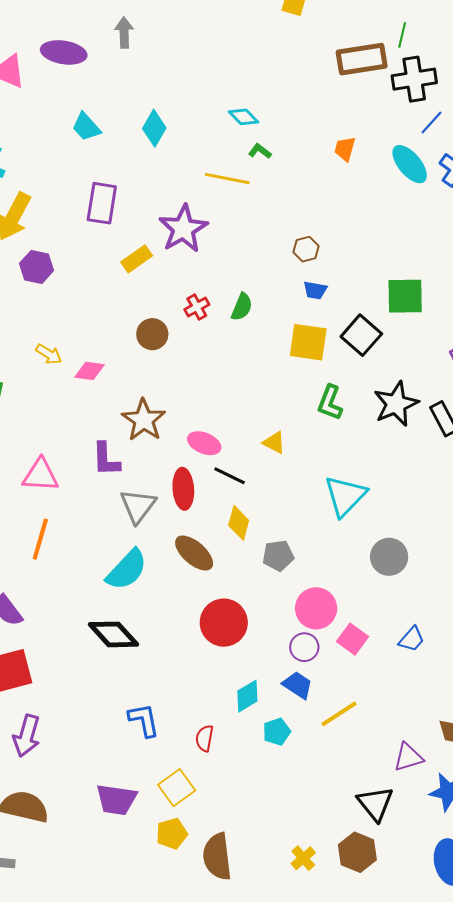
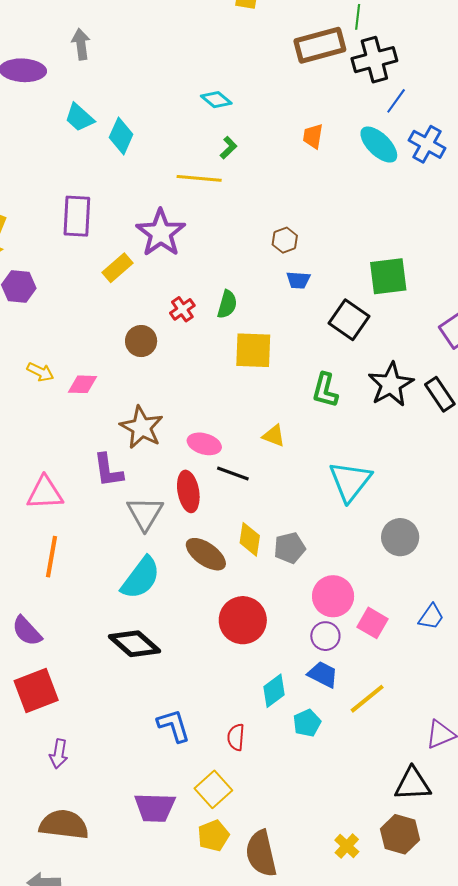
cyan diamond: (243, 117) -> (216, 100), moved
cyan trapezoid: (86, 127) -> (79, 118), moved
green L-shape: (260, 151) -> (229, 148), turned 105
yellow square: (308, 342) -> (253, 350), moved
yellow diamond: (239, 523) -> (250, 539), moved
purple arrow: (27, 736) -> (59, 754), size x0.7
black triangle: (375, 804) -> (413, 784), turned -48

